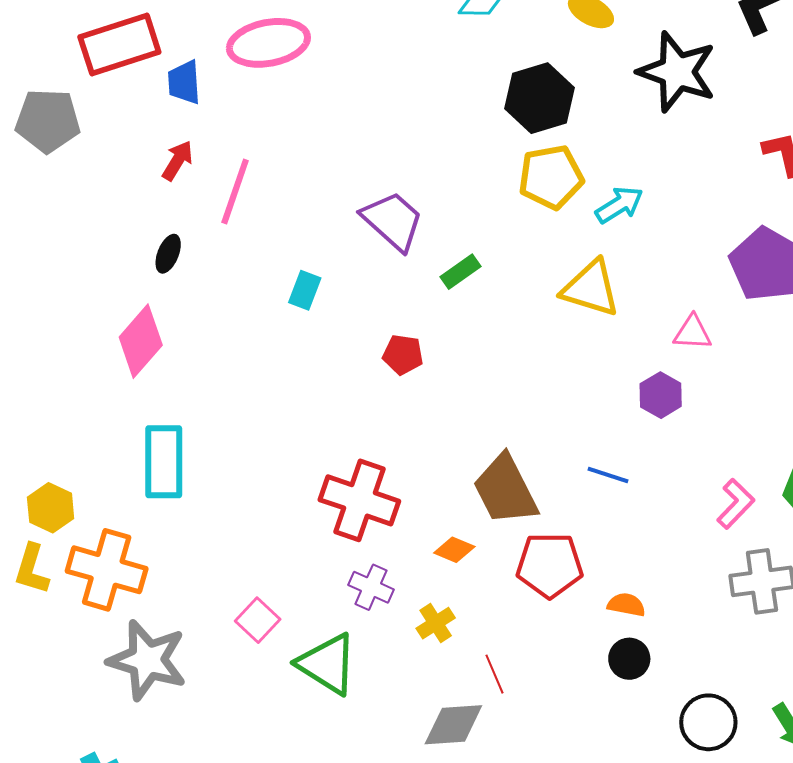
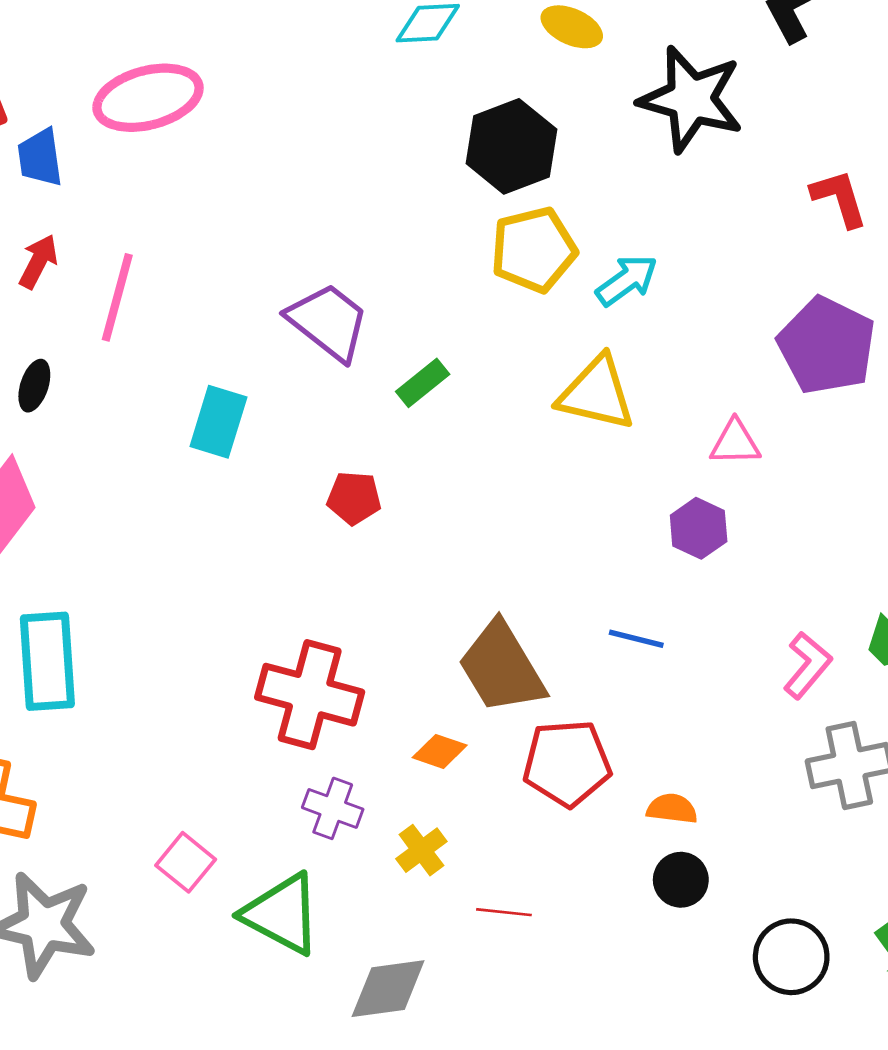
cyan rectangle: (305, 290) -> (218, 422), size x1.4
red line: (495, 674) -> (504, 912), turned -57
gray diamond: (453, 725) -> (388, 989), moved

